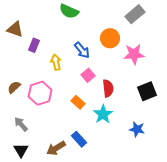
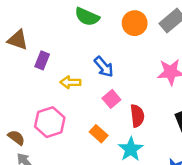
orange circle: (110, 38) -> (135, 23), moved
yellow arrow: (56, 62) -> (70, 82), turned -77
brown semicircle: (14, 87) -> (16, 138), moved, turned 80

